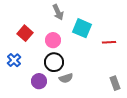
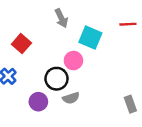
pink circle: (53, 40) -> (73, 61), moved
red line: (109, 42) -> (128, 24), moved

